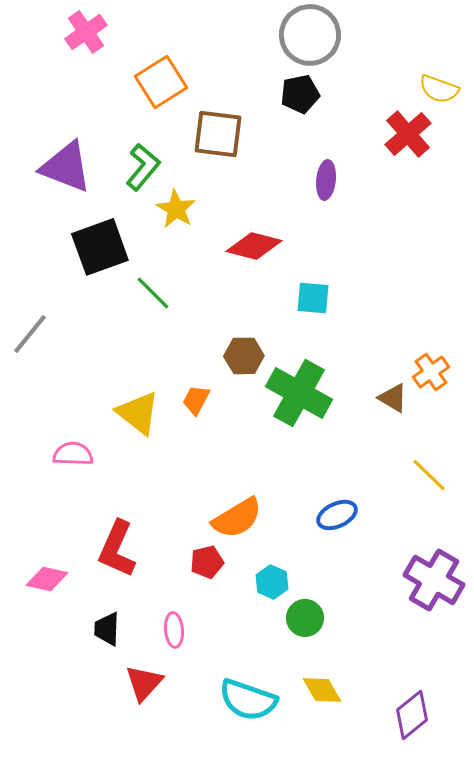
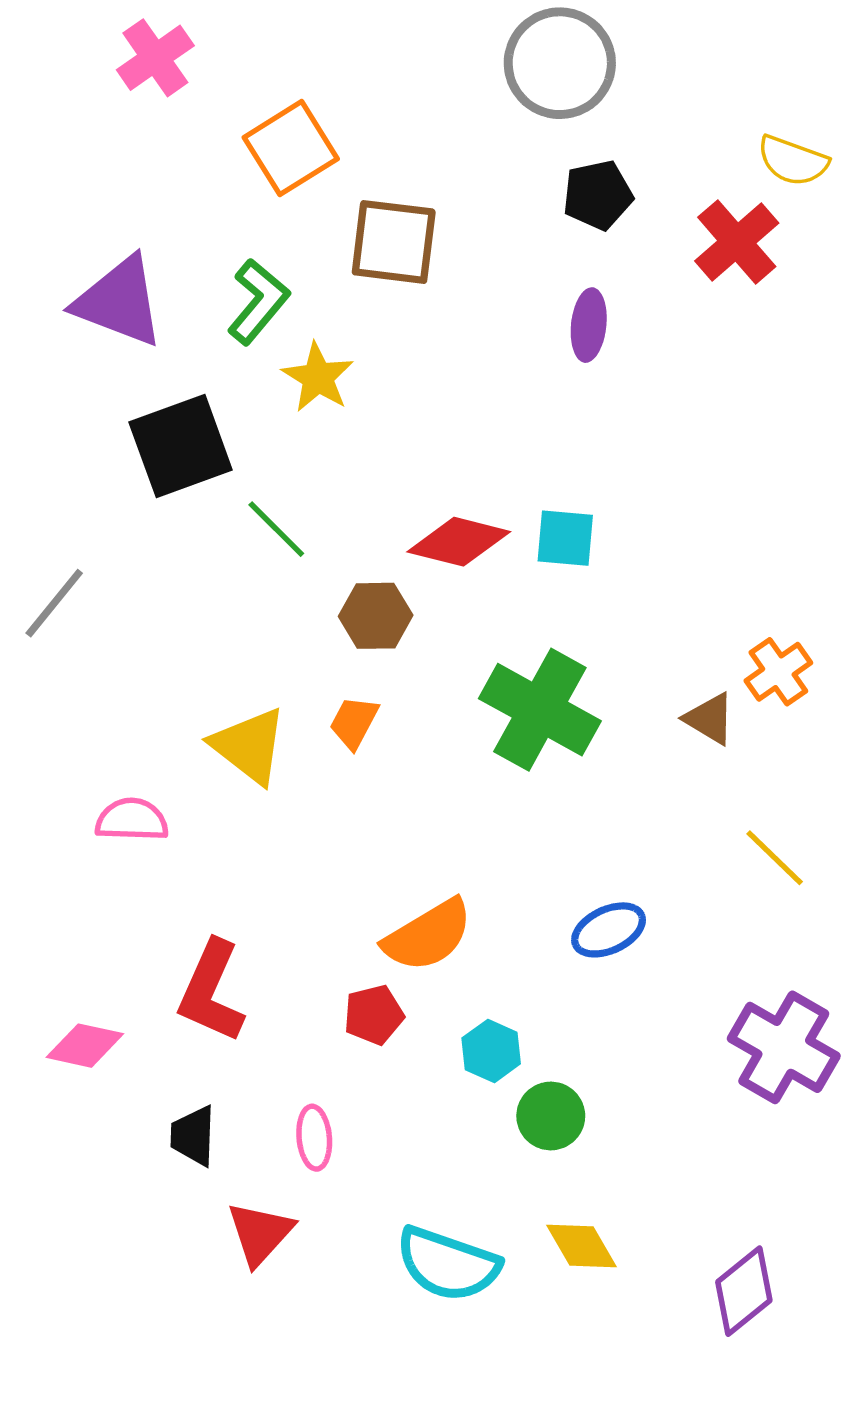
black pentagon: (300, 94) -> (598, 195), moved
red diamond: (254, 246) -> (459, 542), moved
brown hexagon: (244, 356) -> (376, 616), moved

